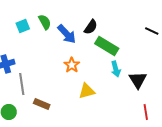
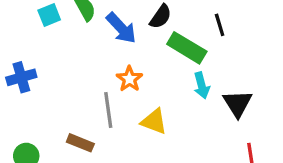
black line: (152, 31) -> (220, 25), moved, turned 48
gray line: (22, 84) -> (108, 110), moved
yellow triangle: (87, 91) -> (154, 121), turned 36

